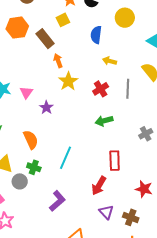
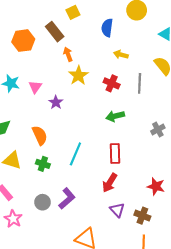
orange hexagon: (17, 28) -> (23, 41), moved
red cross: (101, 89) -> (112, 83), turned -35
red rectangle: (115, 161) -> (115, 153), moved
gray circle: (20, 181) -> (43, 202), moved

